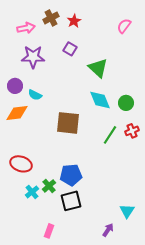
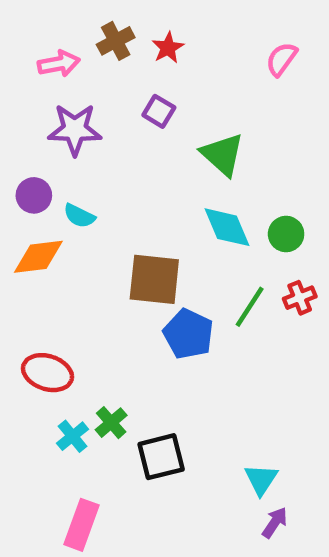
blue pentagon: (71, 175) -> (188, 334), moved, turned 30
cyan triangle: (127, 211) -> (261, 479), moved
purple arrow: (108, 230) -> (275, 523), moved
pink rectangle: (49, 231) -> (82, 525), moved, size x1.5

